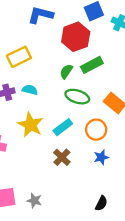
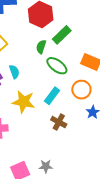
cyan semicircle: (30, 90) -> (14, 72), turned 72
green ellipse: (77, 97) -> (57, 66), turned 35

